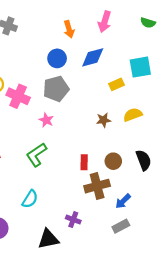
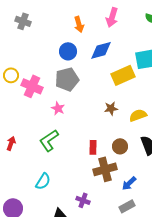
yellow rectangle: (117, 84) -> (123, 75), size x1.6
yellow semicircle: (133, 115) -> (138, 115), moved

